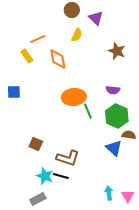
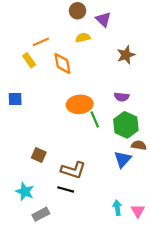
yellow semicircle: (77, 35) -> (83, 38), turned -128
brown star: (117, 51) -> (126, 55), turned 30
blue triangle: (114, 148) -> (123, 159), turned 30
cyan star: (45, 176) -> (25, 192), moved

